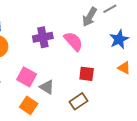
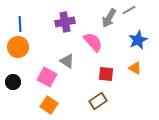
purple cross: (43, 37) -> (65, 22), moved
orange triangle: (124, 68) -> (135, 68), moved
gray triangle: (47, 87) -> (67, 61), moved

